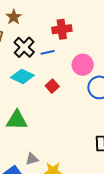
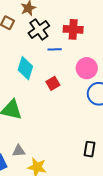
black cross: (24, 47) -> (39, 29), moved
cyan diamond: (22, 76) -> (25, 68), turned 70

